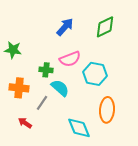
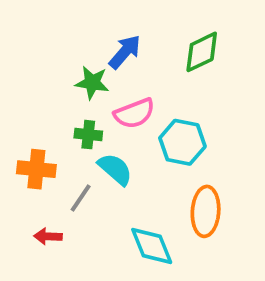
green star: (13, 50) -> (92, 83), moved
red arrow: (25, 123) -> (48, 236), turned -32

